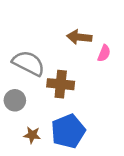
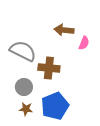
gray circle: (15, 100) -> (24, 87), moved

